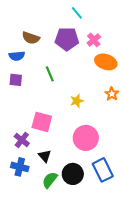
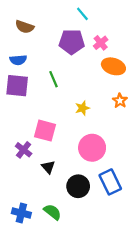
brown semicircle: (31, 38) -> (25, 27), moved
purple square: (16, 80) -> (17, 86), size x1.6
blue cross: (20, 167) -> (21, 213), moved
green semicircle: (50, 180) -> (52, 212), moved, turned 90

